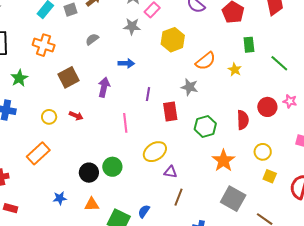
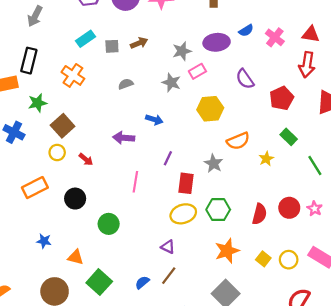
green rectangle: (249, 45) -> (289, 137), turned -56
brown square: (69, 77) -> (63, 126), moved, turned -30
purple arrow: (104, 87) -> (124, 138), turned -114
yellow ellipse: (155, 152) -> (183, 214), moved
yellow circle: (263, 152) -> (289, 260), moved
black circle: (89, 173) -> (75, 199), moved
yellow square: (270, 176) -> (263, 259), moved
blue semicircle: (144, 211) -> (142, 282), moved

